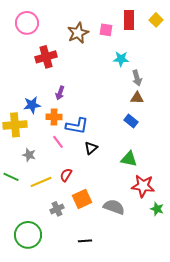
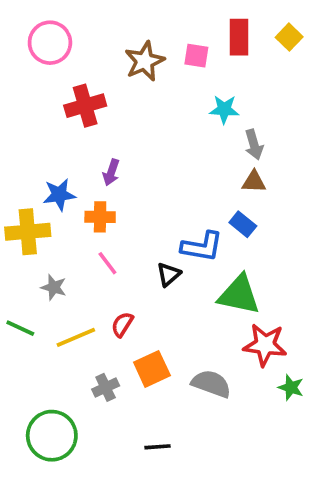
blue L-shape: (77, 126) -> (202, 247), moved
green triangle: (129, 159) -> (239, 295), size x1.4

